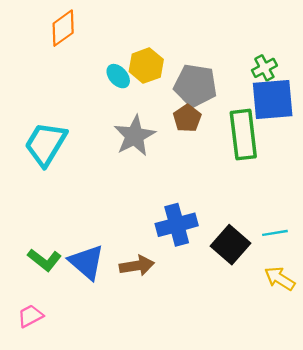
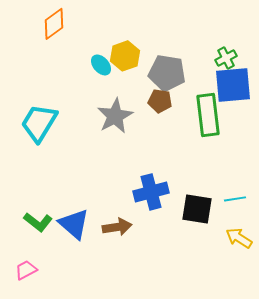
brown pentagon: (187, 118) -> (160, 101), turned -30
black square: (230, 245) -> (197, 209), turned -32

